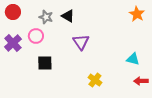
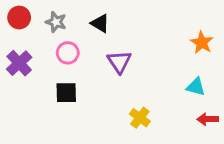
orange star: (137, 14) -> (202, 43), moved
gray star: (46, 17) -> (56, 22), moved
pink circle: (36, 36) -> (68, 53), moved

